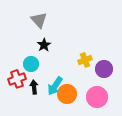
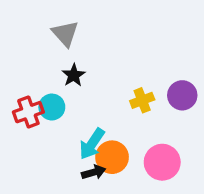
purple circle: (104, 69) -> (182, 95), moved
red cross: (17, 79) -> (28, 112), moved
black arrow: (34, 87) -> (94, 172), moved, turned 80

